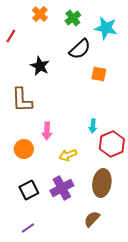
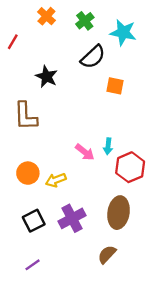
pink arrow: (47, 131) -> (85, 152), moved, turned -54
yellow arrow: (68, 155) -> (56, 180), moved

